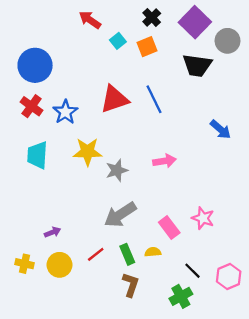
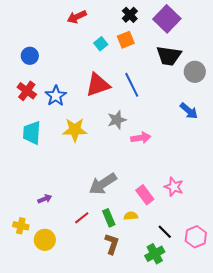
red arrow: (90, 20) -> (77, 17), turned -60
cyan square: (118, 41) -> (101, 44), moved
gray circle: (228, 41) -> (195, 72), moved
blue circle: (35, 65) -> (30, 56), size x0.6
gray star: (117, 170) -> (117, 120), moved
yellow circle: (60, 265) -> (45, 240), moved

